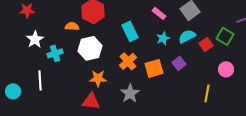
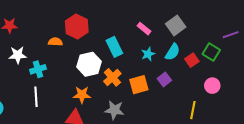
cyan semicircle: (187, 36) -> (173, 52), turned 150
white star: (35, 39) -> (18, 55), turned 30
white hexagon: (90, 48) -> (89, 64), moved
white line: (40, 80) -> (36, 97), moved
gray star: (130, 93) -> (114, 110), turned -30

